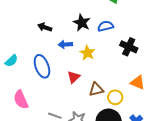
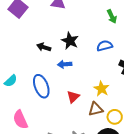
black star: (82, 23) -> (70, 41), moved
yellow star: (87, 53) -> (102, 89), moved

